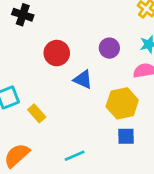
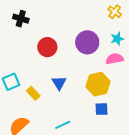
purple circle: (109, 48) -> (87, 42), size x1.5
blue triangle: (83, 79) -> (59, 83), moved, turned 35

